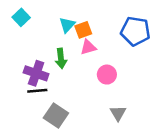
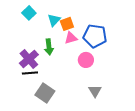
cyan square: (21, 17) -> (29, 13), moved
blue pentagon: (135, 31) -> (95, 36), moved
purple cross: (36, 73) -> (29, 59), turned 30

